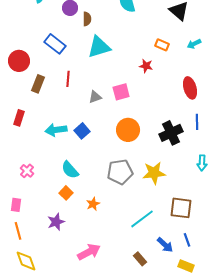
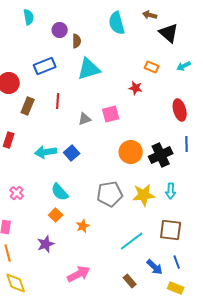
blue rectangle: (55, 44) -> (45, 66), turned -60
orange circle: (128, 130) -> (131, 152), moved
cyan arrow: (202, 163) -> (171, 191), moved

